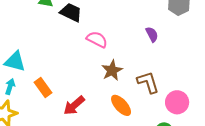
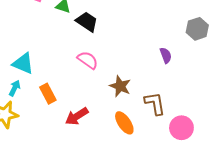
pink semicircle: (97, 39) -> (88, 60), moved
brown star: (112, 70) -> (120, 86), turned -30

